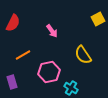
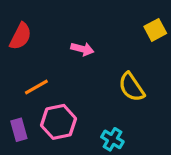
pink arrow: (52, 31) -> (82, 49), turned -40
pink hexagon: (49, 72) -> (59, 122), moved

